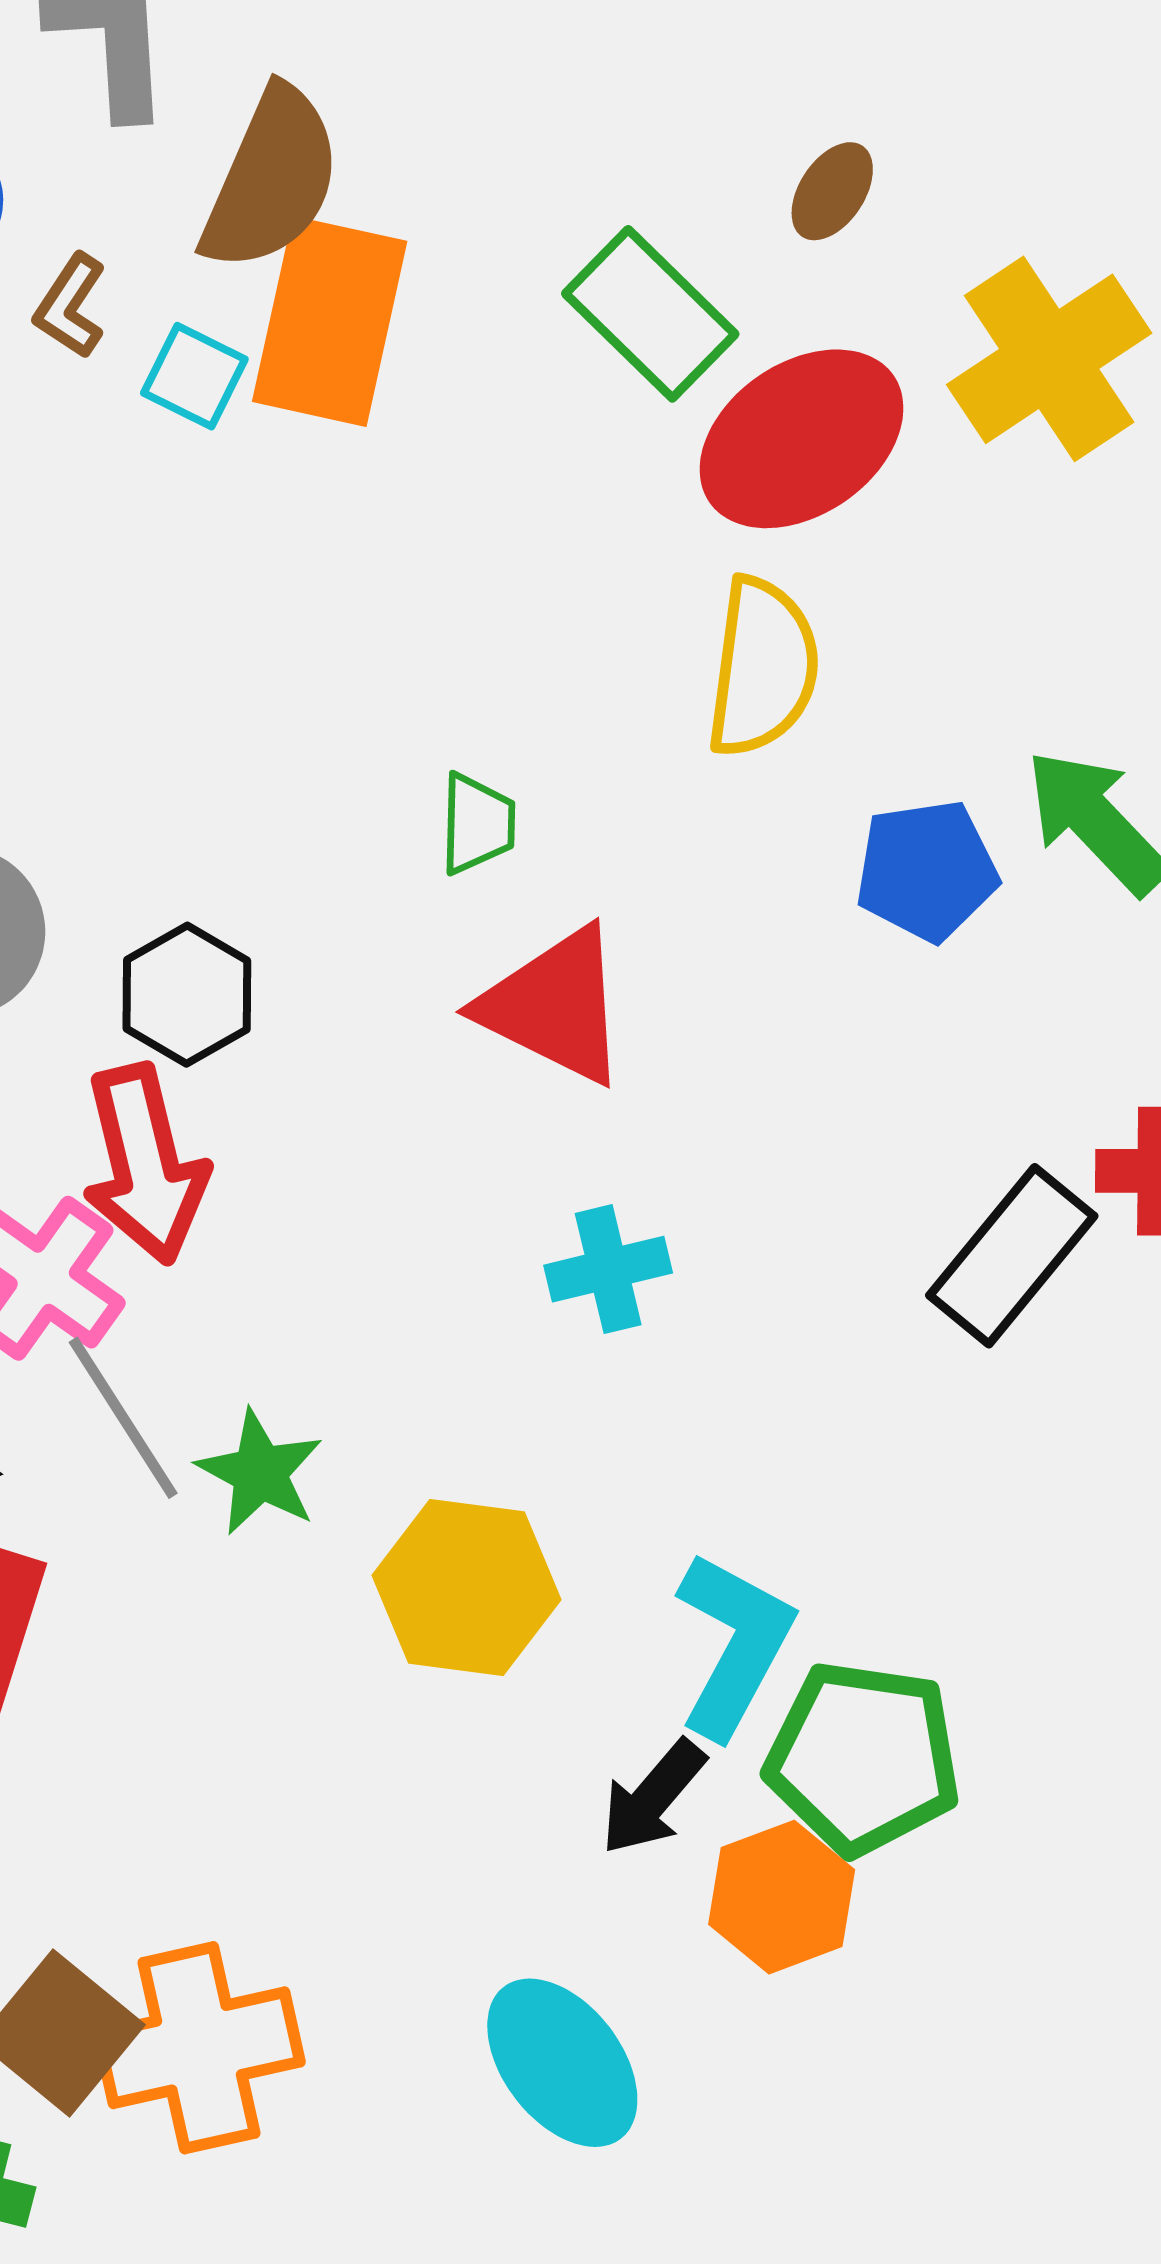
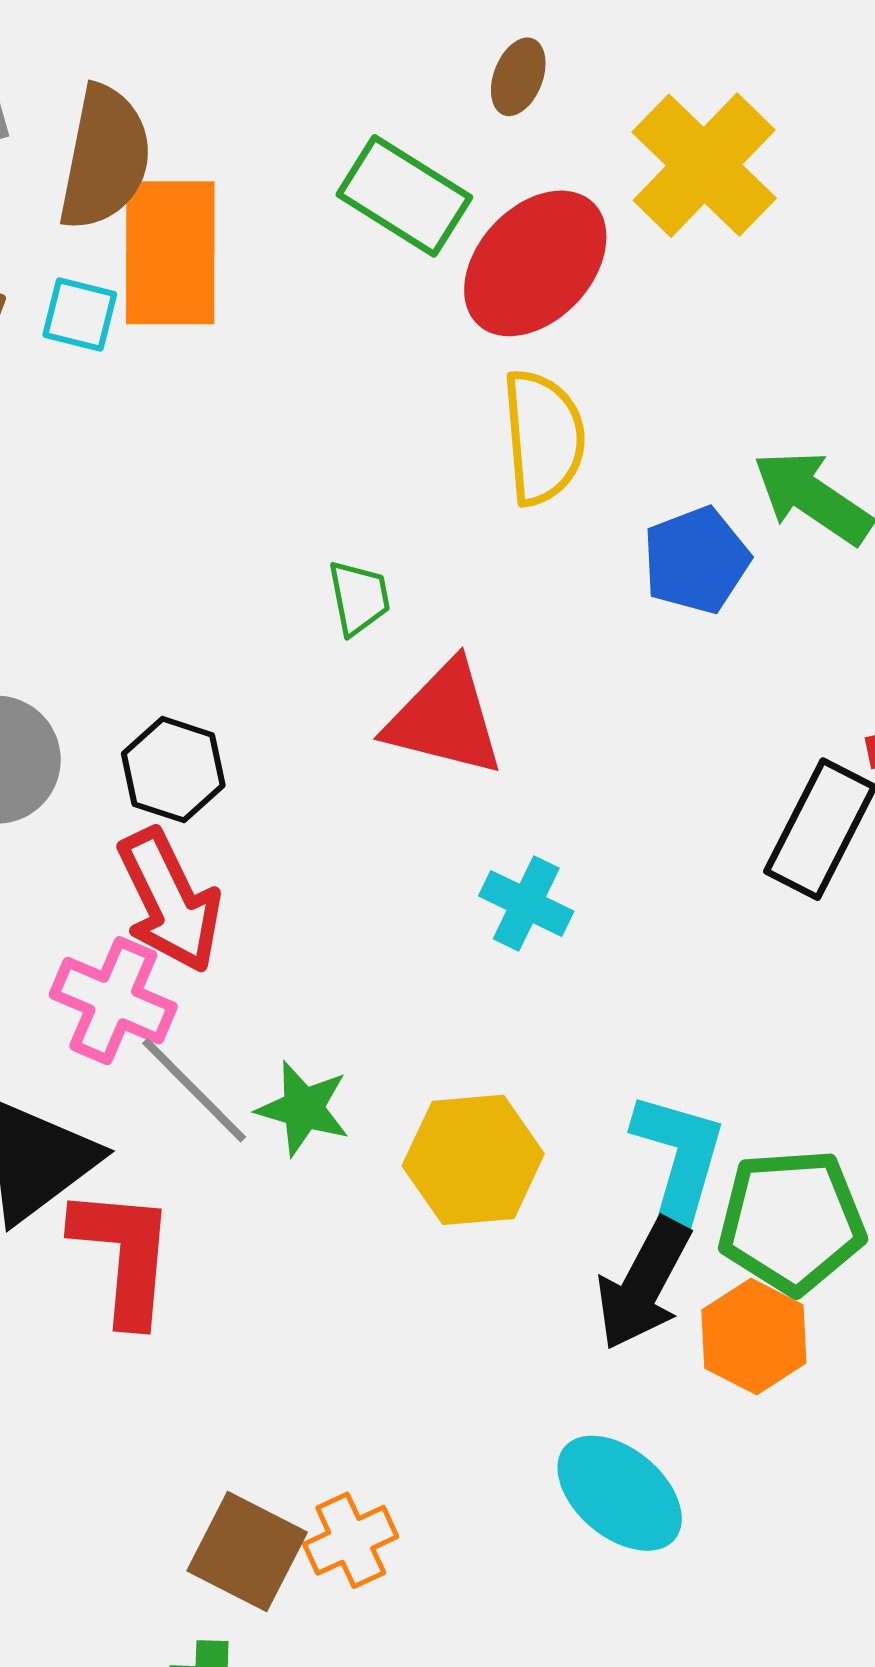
cyan cross: (608, 1269) -> (526, 904), turned -38
black arrow: (653, 1797) -> (643, 1284), size x1.4
orange cross: (199, 2048) -> (351, 1540), size x0.6

